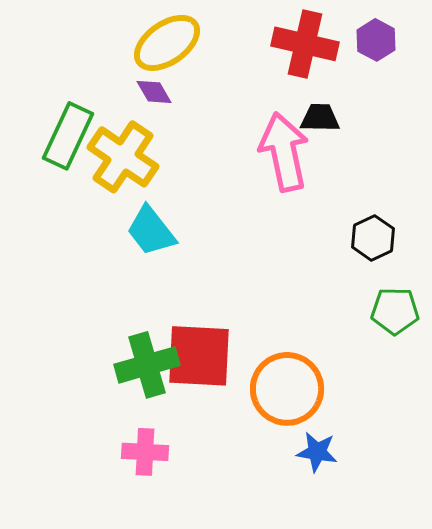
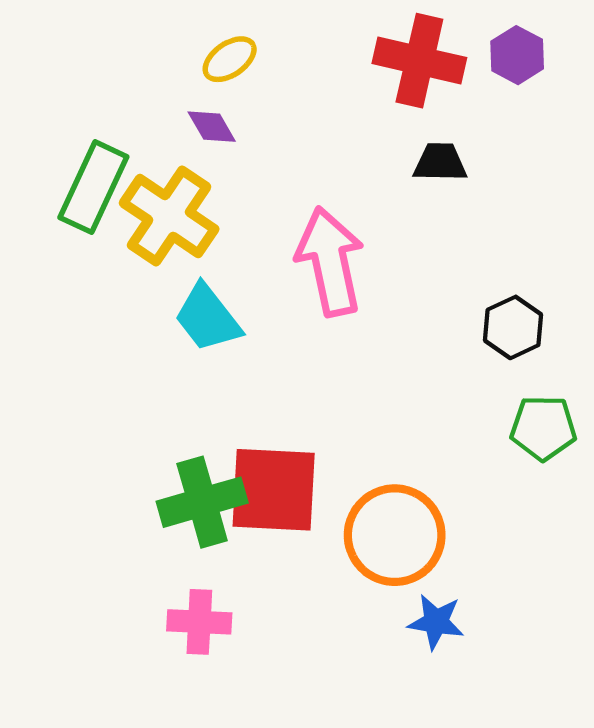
yellow ellipse: (167, 43) -> (230, 59), size x0.6
pink arrow: (284, 152) -> (330, 261), moved

